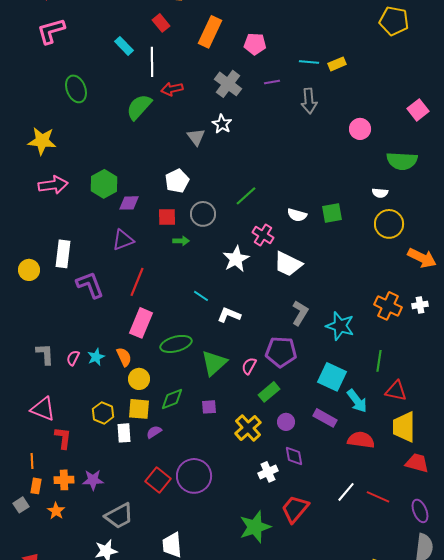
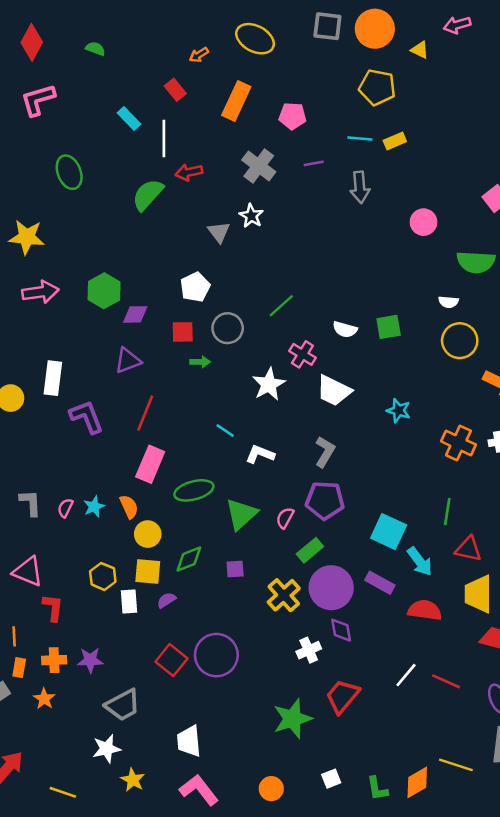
yellow pentagon: (394, 21) -> (377, 87), moved
gray L-shape: (300, 313) -> (325, 452), moved
cyan star: (340, 326) -> (399, 411), moved, size x0.7
purple circle: (286, 422) -> (331, 588), size x2.0

